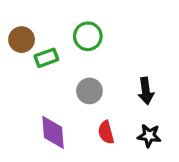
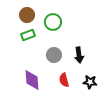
brown circle: (22, 40) -> (27, 15), moved
black arrow: (146, 91) -> (79, 55), moved

